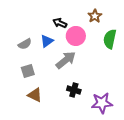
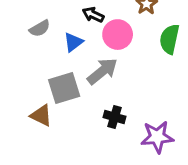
gray semicircle: (25, 44) -> (40, 28), moved
gray square: (28, 71) -> (64, 88), moved, size x1.5
brown triangle: (35, 95) -> (41, 115), moved

